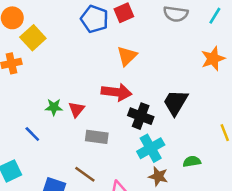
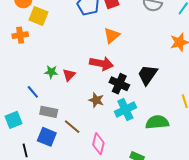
yellow square: (33, 38) -> (38, 16), turned -30
gray rectangle: (97, 137) -> (49, 112), moved
green semicircle: (192, 161) -> (157, 122), size x1.6
brown star: (158, 176) -> (96, 100), moved

